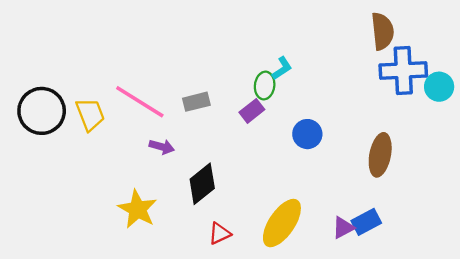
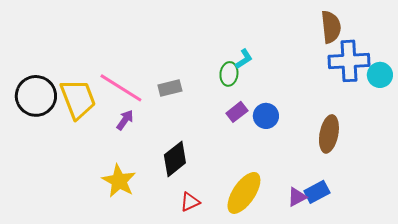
purple rectangle: (252, 111) -> (237, 112), moved
yellow trapezoid: (90, 114) -> (78, 99), size x1.4
purple arrow: (162, 147) -> (125, 120), moved, turned -70

